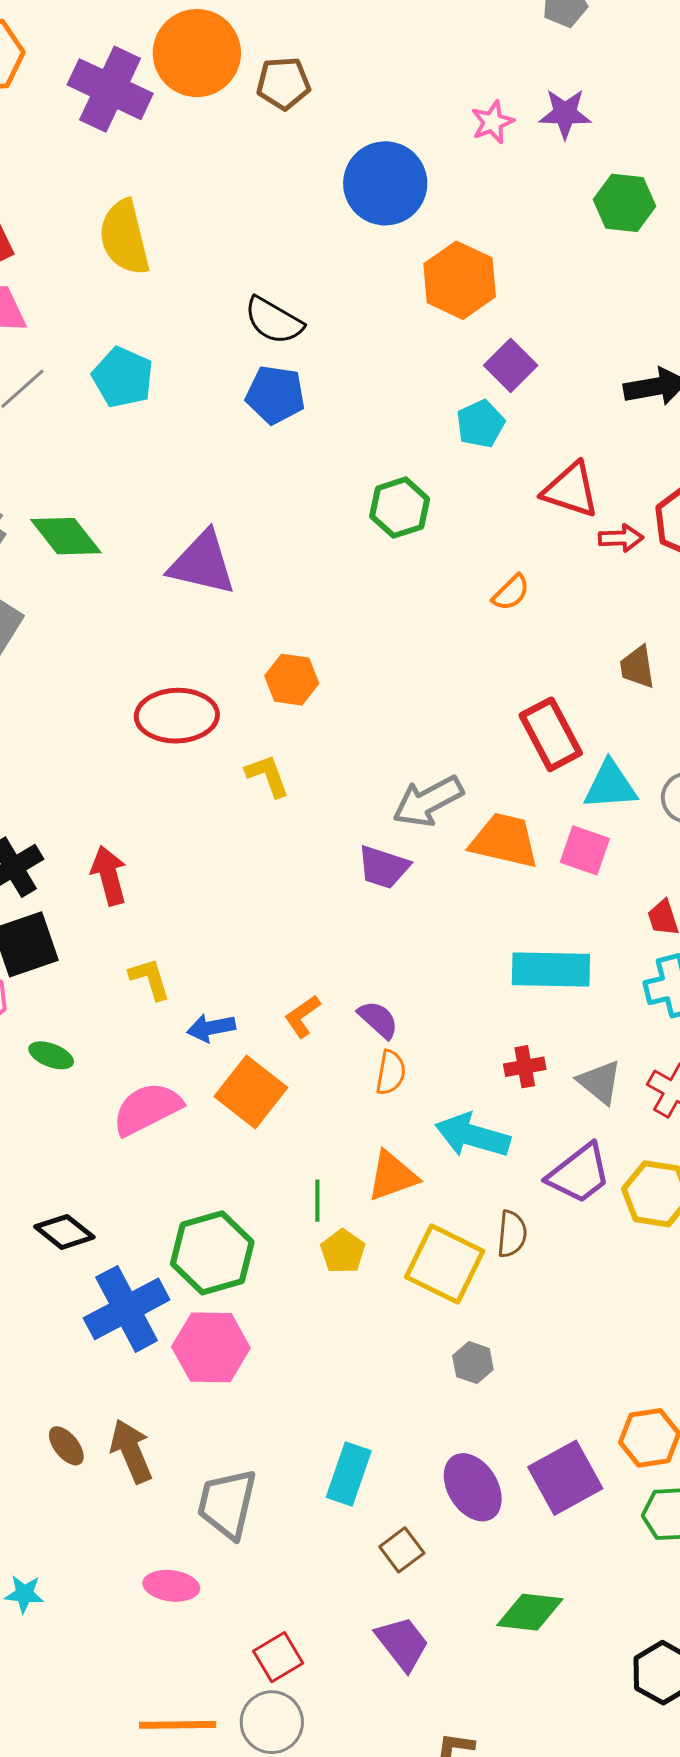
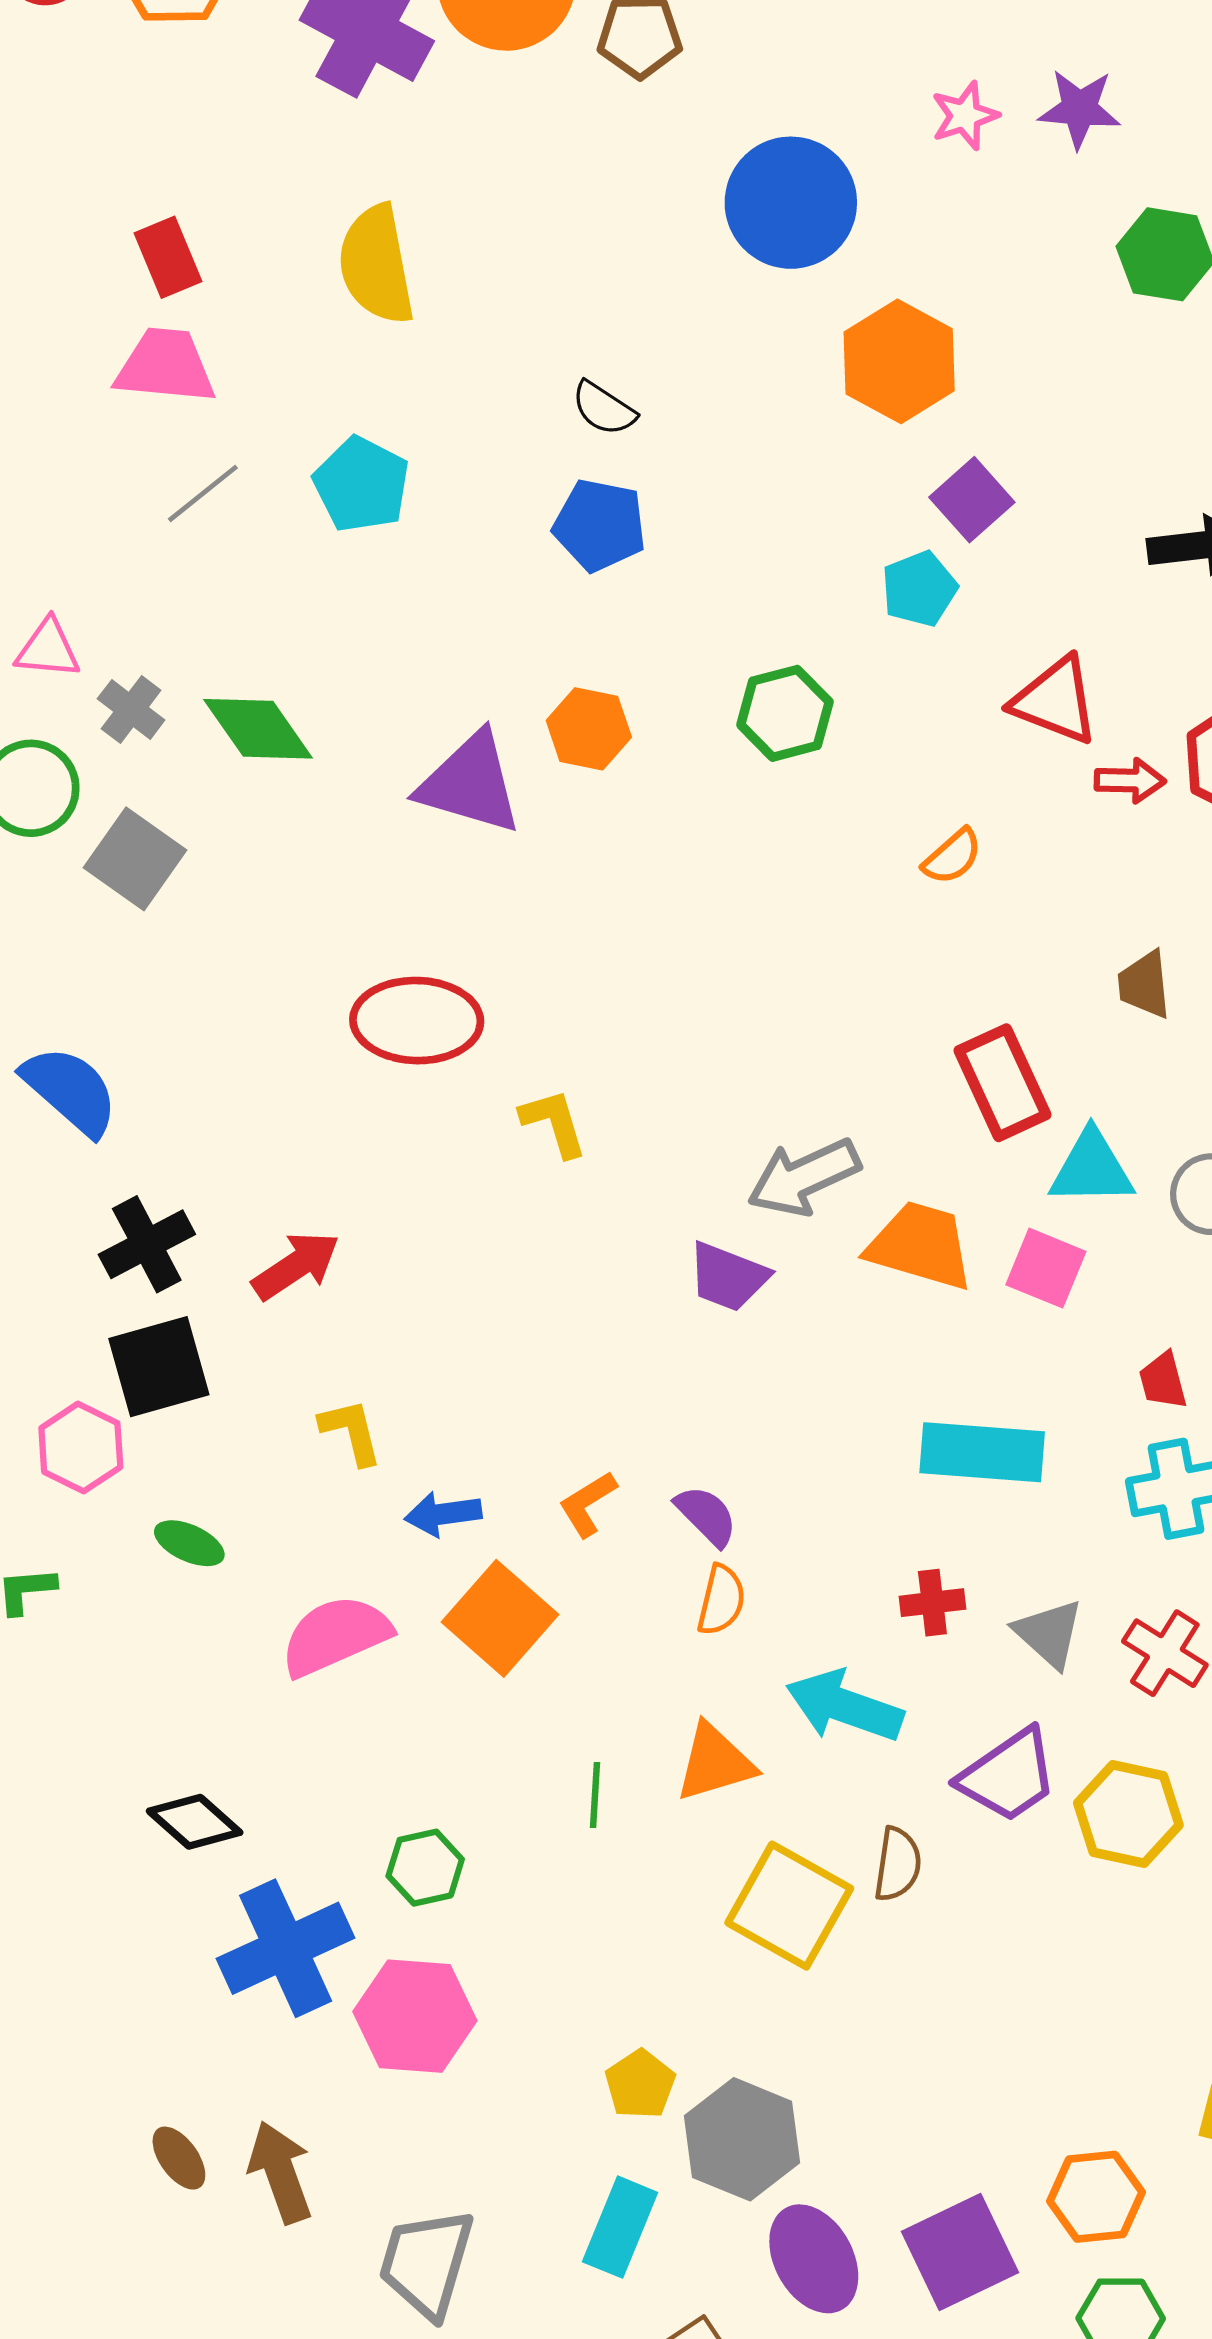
black semicircle: (274, 321) -> (604, 408), size x0.7
orange hexagon: (292, 680) -> (589, 729), moved
red arrow: (109, 875) -> (296, 1266), turned 68
yellow pentagon: (343, 1251) -> (640, 2084), moved
green hexagon: (212, 1253) -> (425, 1868), size x0.6
gray hexagon: (473, 1363) -> (742, 2139), moved, size x1.8

